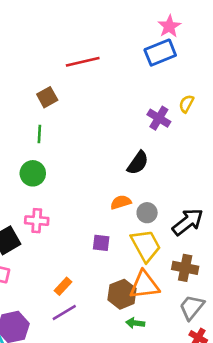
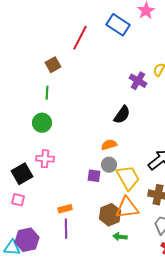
blue rectangle: (160, 53) -> (118, 25), moved, turned 55
red line: (83, 62) -> (80, 38), turned -50
gray circle: (147, 213) -> (109, 165), moved
orange rectangle: (63, 286) -> (65, 209), turned 32
purple line: (64, 313) -> (66, 229), turned -60

